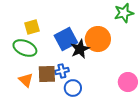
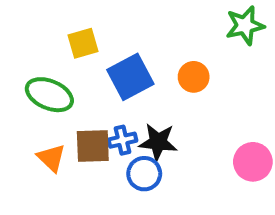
yellow square: (32, 27) -> (83, 43), moved
orange circle: (98, 39) -> (194, 77), size x0.6
black star: (80, 49) -> (158, 142), moved, turned 30

